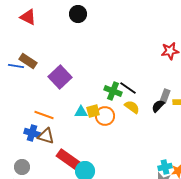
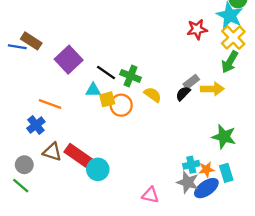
black line: (128, 88) -> (106, 72), moved
gray rectangle: (165, 96) -> (191, 82), turned 32
cyan triangle: (81, 112) -> (93, 90), moved
blue cross: (32, 133) -> (36, 125), turned 35
brown triangle: (46, 136) -> (52, 152), moved

